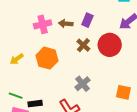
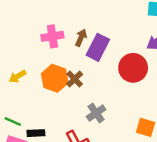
purple rectangle: (87, 20) -> (98, 47), moved, size x1.5
brown arrow: (66, 24) -> (81, 38), turned 104
brown cross: (83, 45) -> (75, 79), moved

